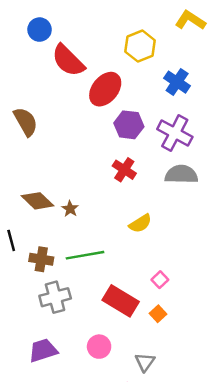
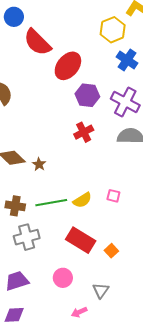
yellow hexagon: (140, 46) -> (113, 30), moved
red cross: (124, 170) -> (84, 132), turned 30
yellow semicircle: (140, 223) -> (82, 200), moved
pink square: (160, 280) -> (113, 196), moved, turned -32

